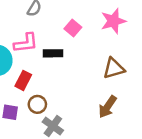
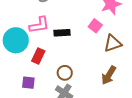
pink square: (73, 28) -> (95, 26), moved
brown circle: (37, 104) -> (65, 73), moved

